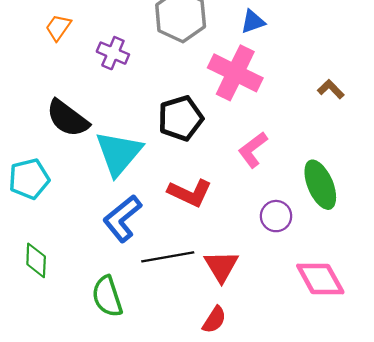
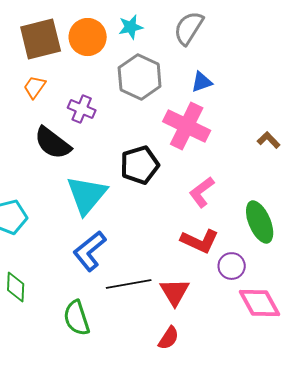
black semicircle: (68, 118) -> (53, 143), moved
red L-shape: (190, 193) -> (200, 241), moved
purple circle: (276, 216) -> (232, 266), moved

